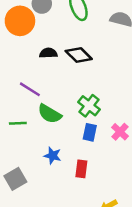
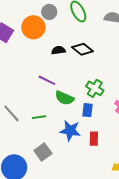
green line: (18, 123) -> (39, 117), moved
blue rectangle: (90, 132) -> (88, 110), moved
blue star: (53, 156) -> (70, 131), size x1.5

